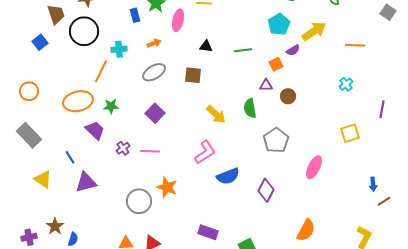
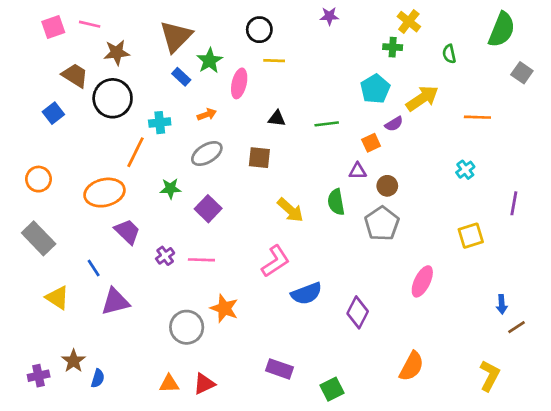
brown trapezoid: (56, 14) -> (75, 75), turned -40
blue rectangle: (135, 15) -> (181, 77), turned -32
green star: (111, 106) -> (170, 189), moved
gray pentagon: (276, 140) -> (382, 224), moved

